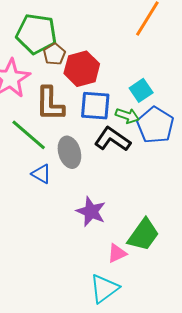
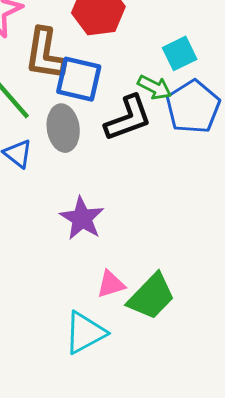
blue square: (95, 106) -> (79, 79), moved
black L-shape: (112, 139) -> (128, 118), turned 117
green trapezoid: (143, 235) -> (151, 297), moved

